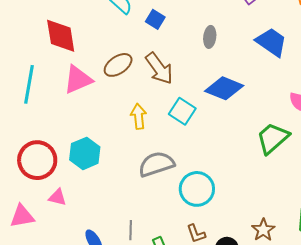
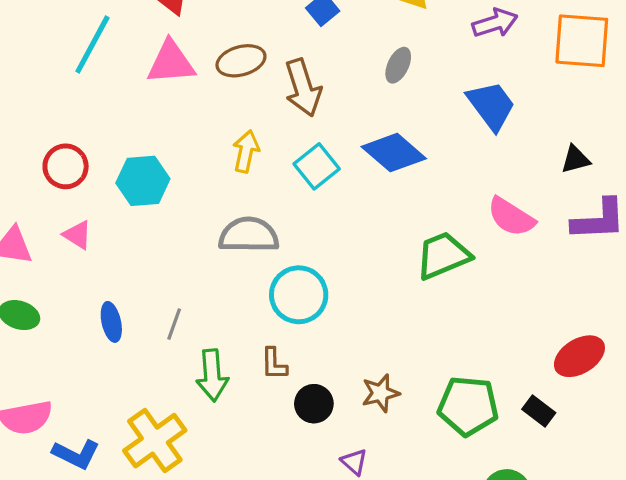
red circle: (37, 160) -> (66, 166), size x0.7

